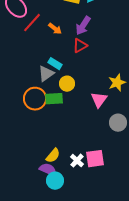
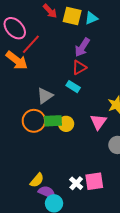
orange arrow: (55, 29) -> (17, 60), moved, size x1.6
cyan rectangle: (55, 64) -> (73, 87), moved
yellow circle: (67, 84) -> (66, 124), moved
yellow semicircle: (53, 156) -> (37, 180), moved

